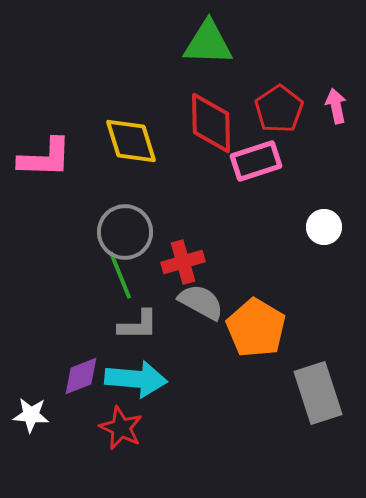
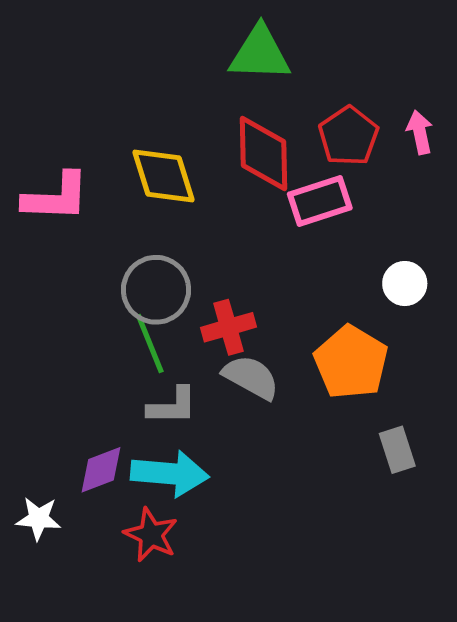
orange pentagon: (256, 328) -> (351, 362), moved
gray rectangle: (318, 393) -> (397, 450), moved, size x0.6

